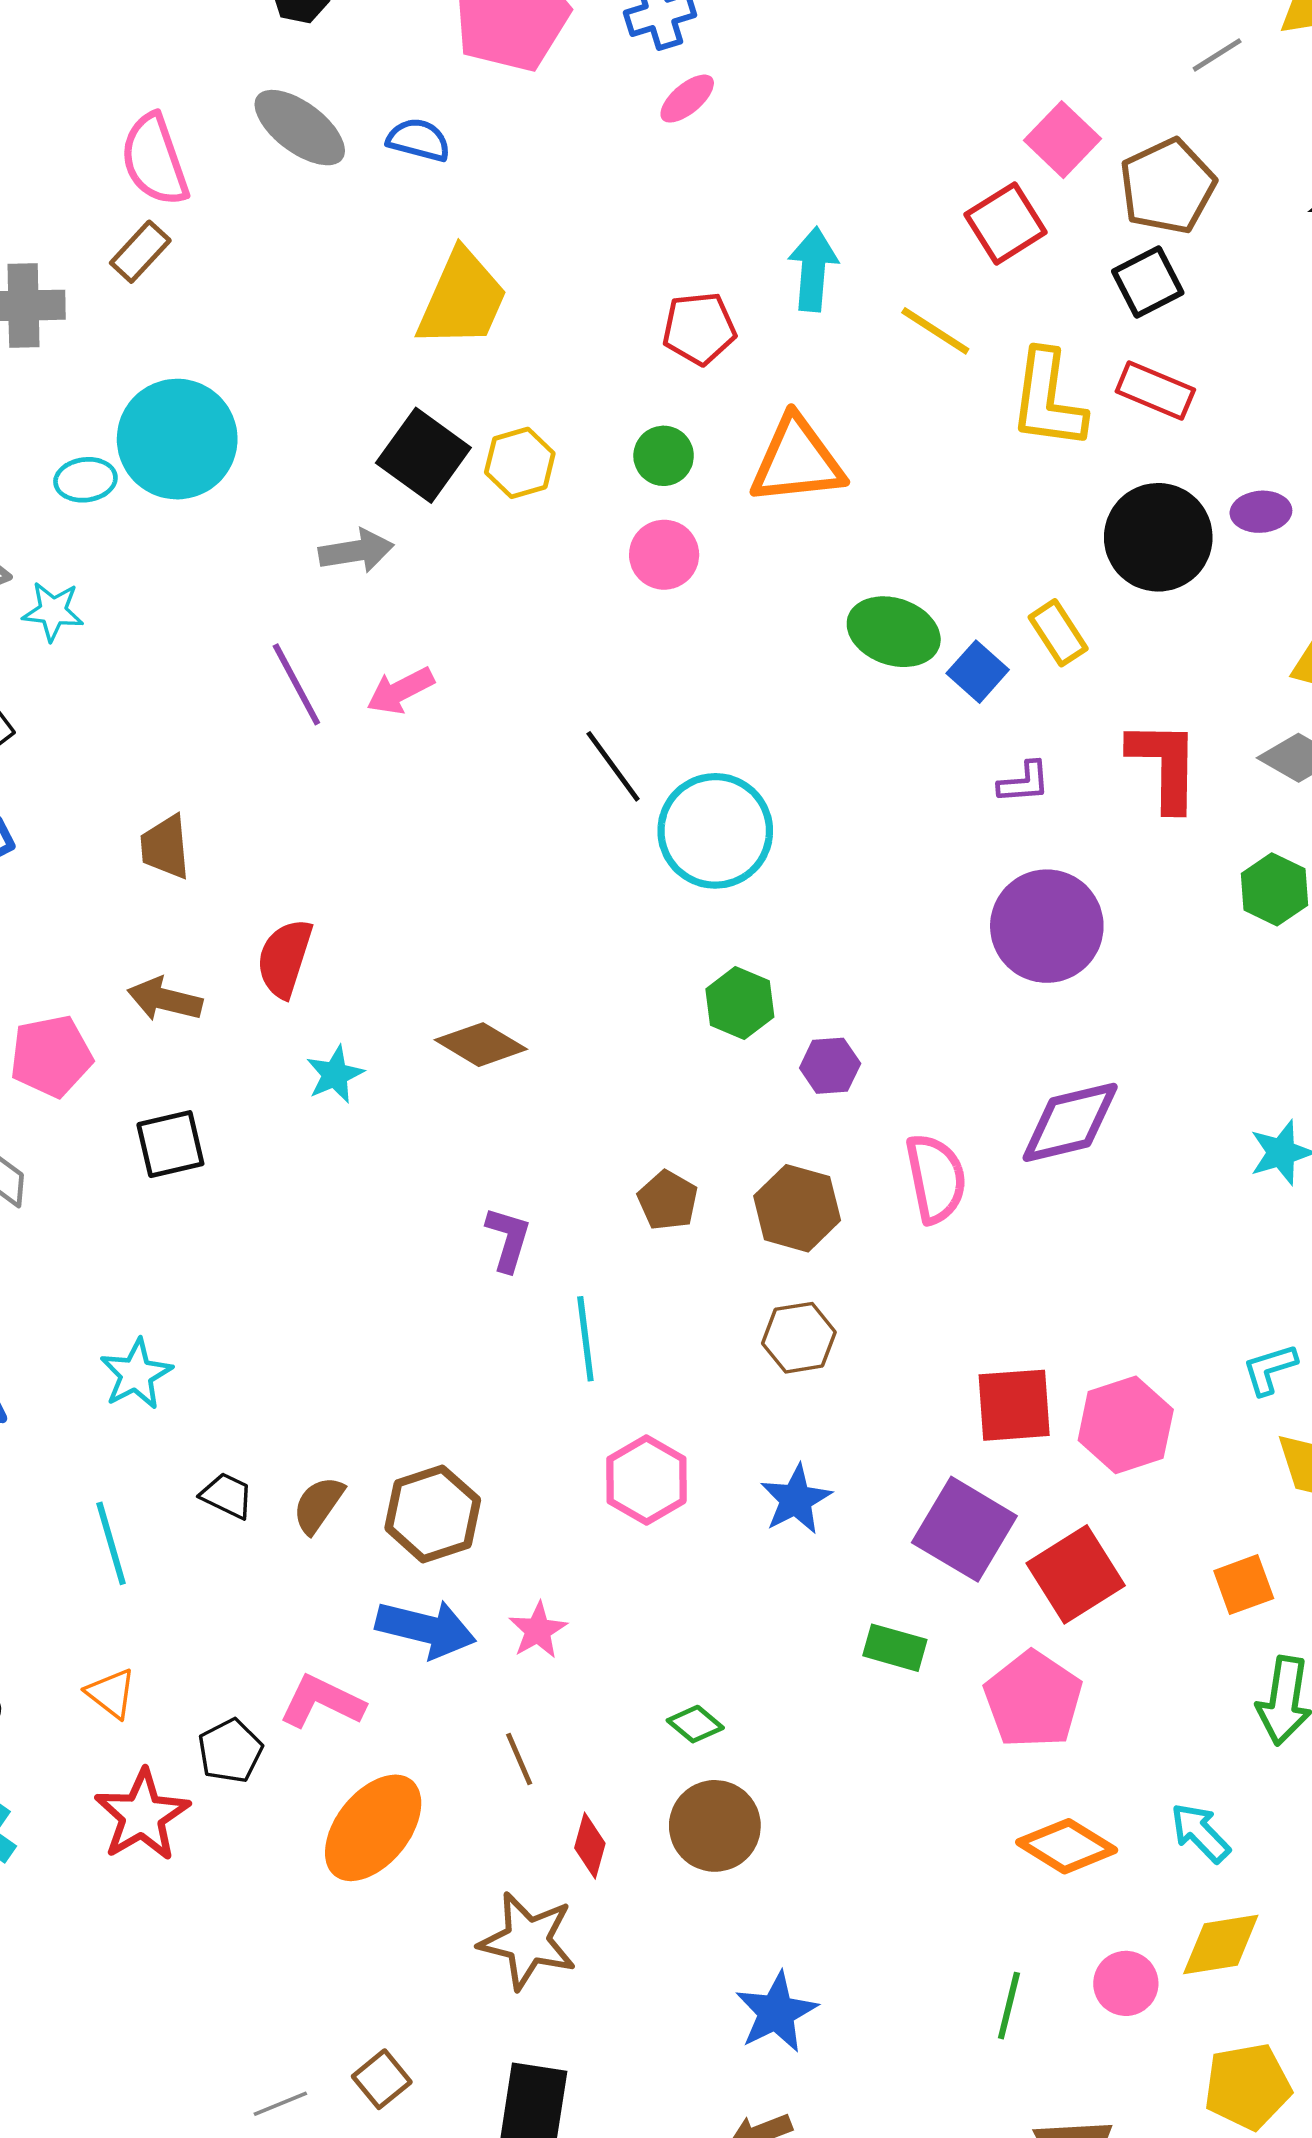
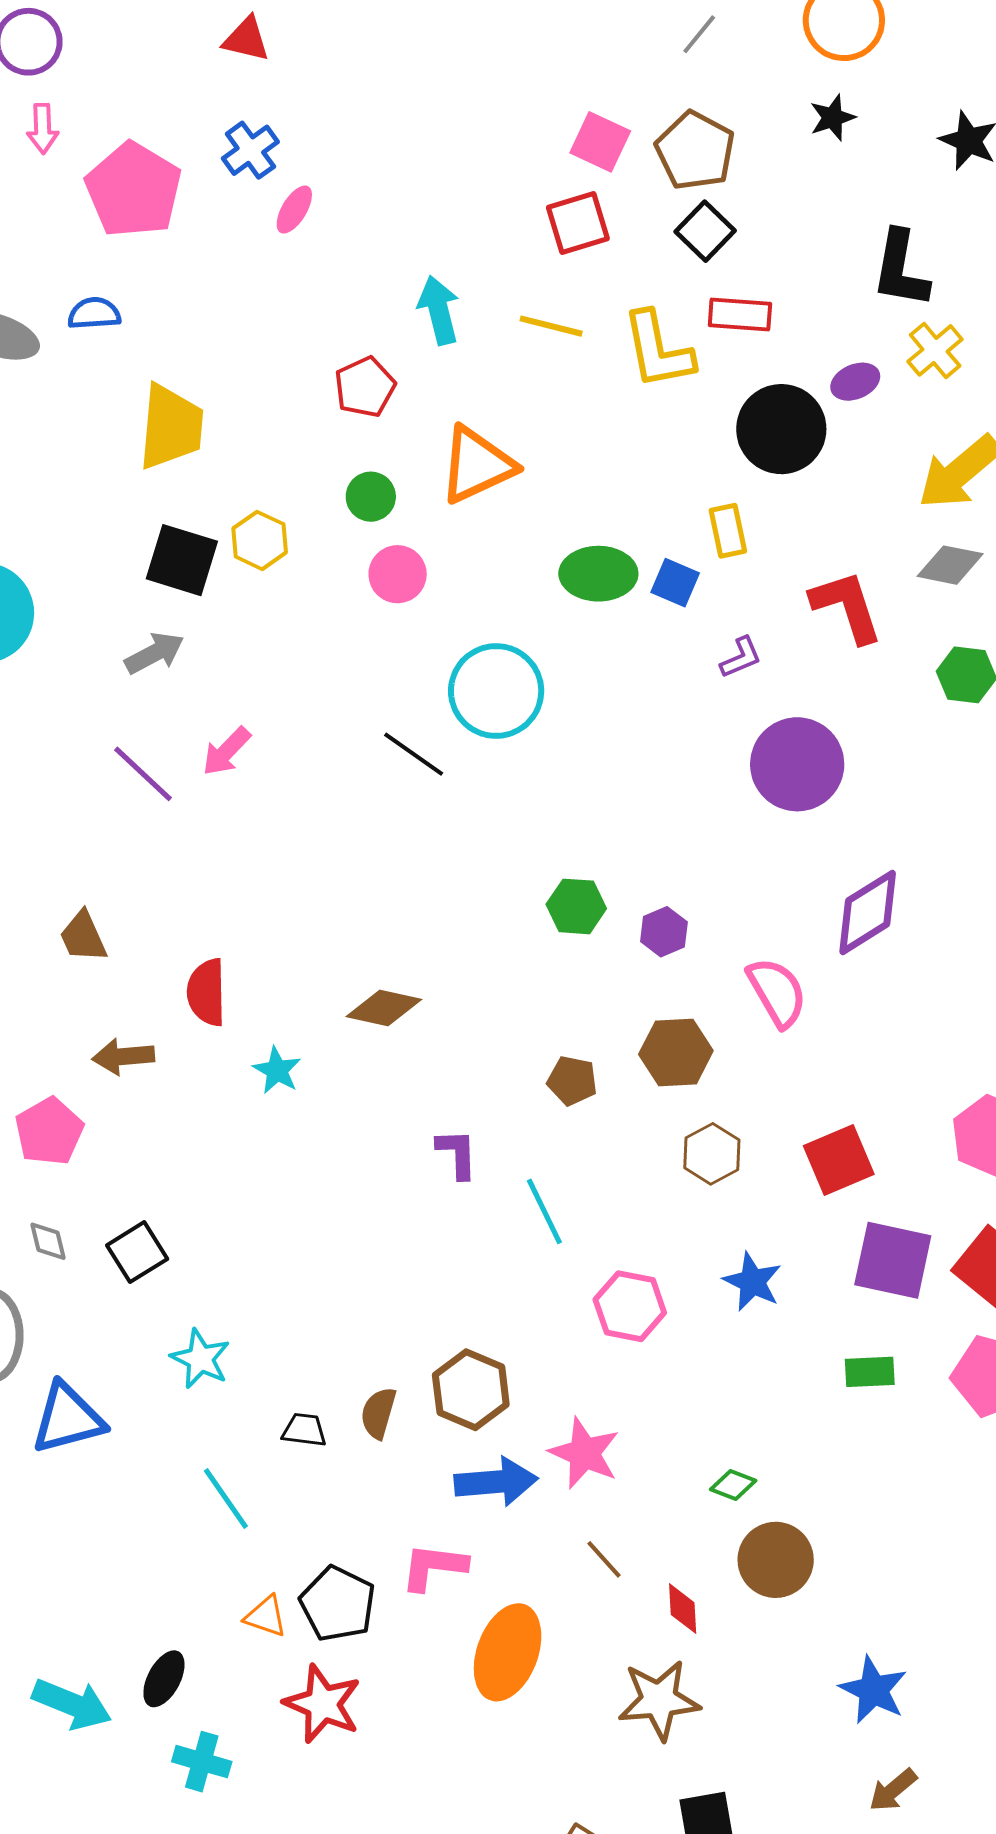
red square: (1006, 223) -> (578, 223), turned 34
yellow rectangle: (1058, 633) -> (728, 531), turned 40
cyan circle: (715, 831) -> (496, 691), moved
black square: (170, 1144) -> (137, 1252), moved
red square: (1014, 1405) -> (839, 1160), moved
pink star: (538, 1630) -> (584, 1453), size x1.5
black pentagon: (230, 1751) -> (338, 1604), moved, size x1.4

